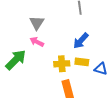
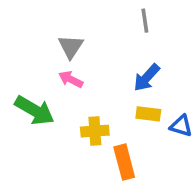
green arrow: (16, 60) -> (35, 110), turned 75
yellow cross: (62, 64) -> (95, 131), moved

